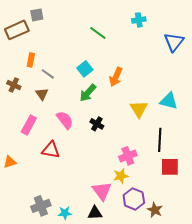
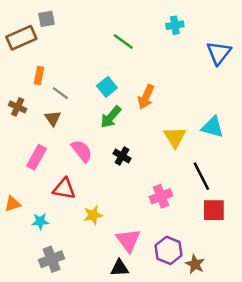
black line: (160, 140) -> (201, 176), turned -30
yellow star: (121, 176) -> (93, 215), moved
cyan star: (65, 213) -> (40, 221), moved

